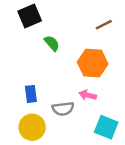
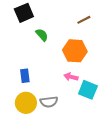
gray semicircle: (63, 109) -> (49, 102), moved
cyan square: (106, 127) -> (88, 90), moved

